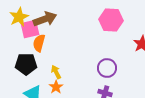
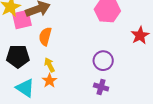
orange semicircle: (39, 43) -> (45, 36), moved

